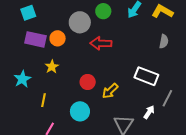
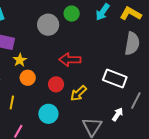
orange circle: (58, 38) -> (28, 78), moved
gray semicircle: (164, 41) -> (132, 44), size x1.6
red arrow: (101, 43) -> (70, 60), moved
yellow star: (52, 67) -> (20, 60), moved

